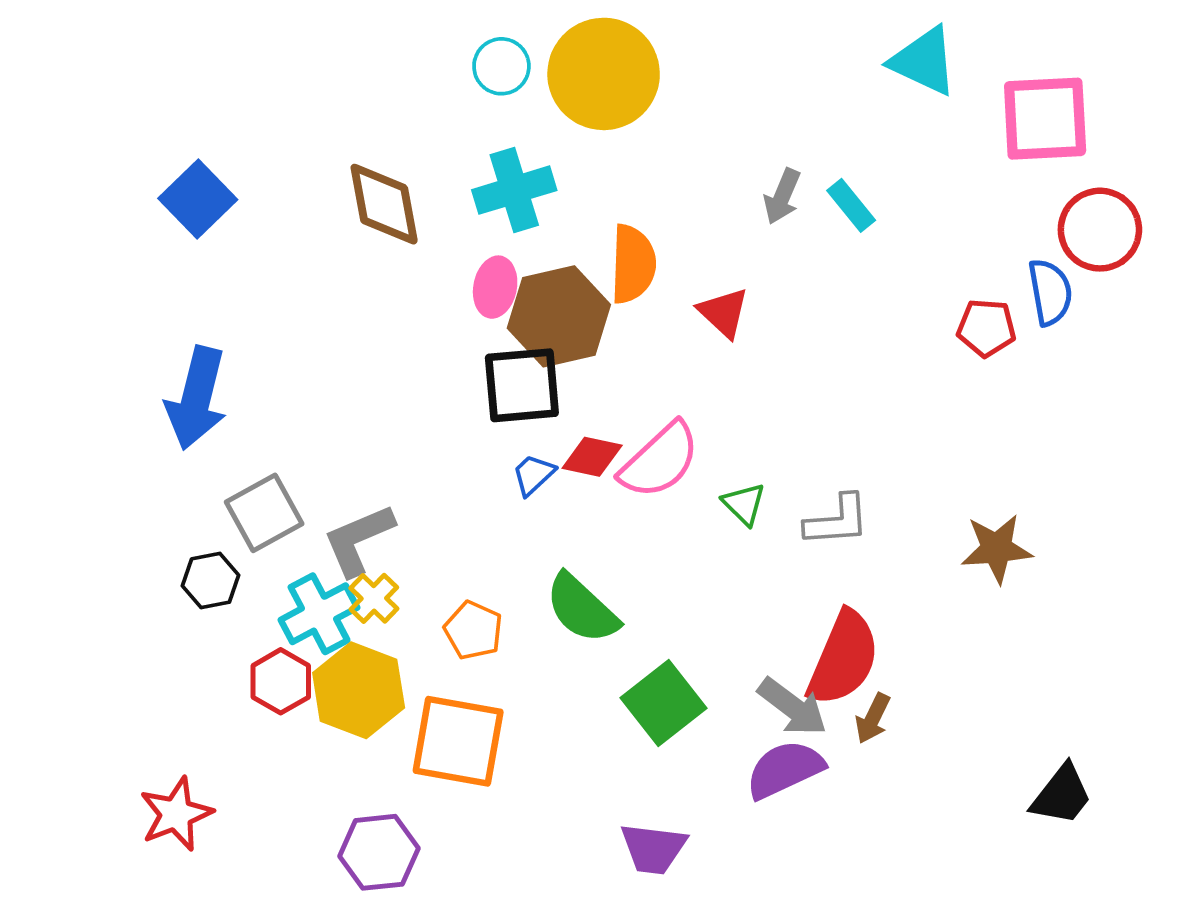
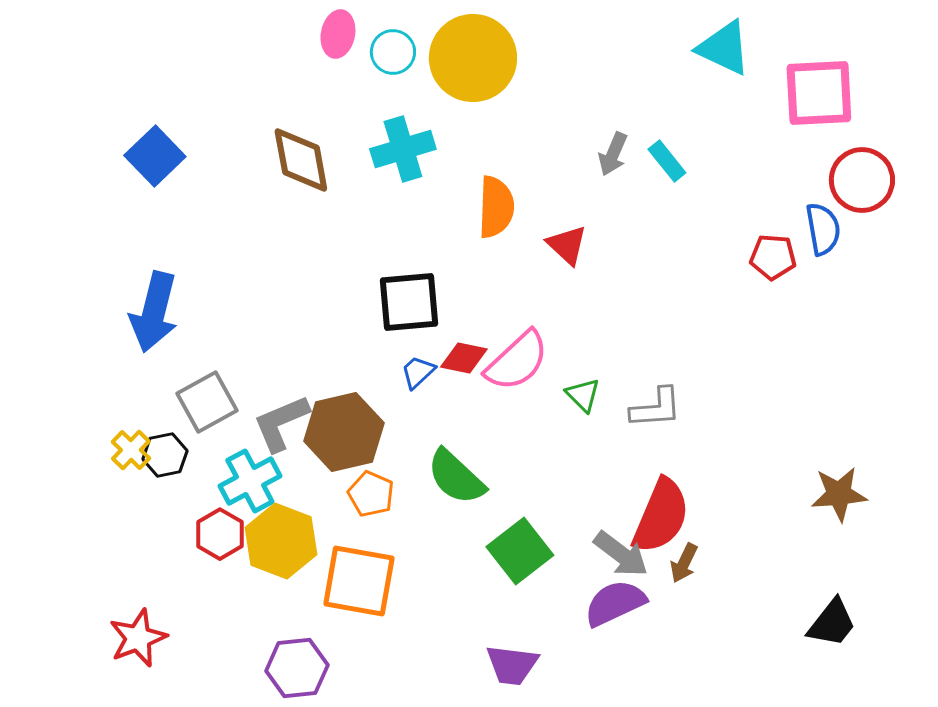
pink ellipse: (495, 287) -> (338, 34), moved
brown hexagon: (559, 316) -> (344, 432), moved
brown star: (997, 549) -> (839, 494), moved
yellow cross: (374, 598) -> (131, 450), moved

